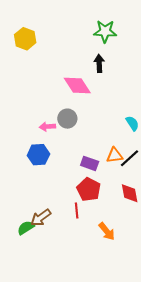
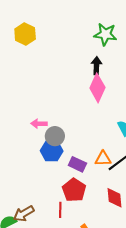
pink diamond: (77, 85) -> (97, 88), moved, turned 52
gray circle: (67, 119) -> (55, 136), moved
blue hexagon: (38, 155) -> (52, 151), moved

